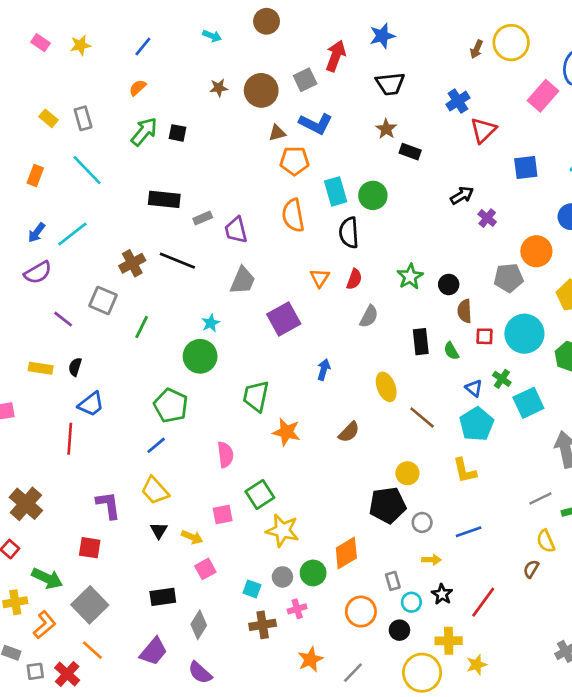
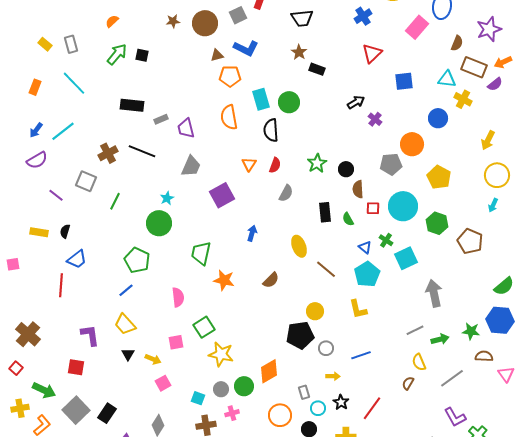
blue cross: (458, 101) -> (363, 16), moved
black rectangle: (163, 597) -> (107, 413), moved, turned -48

